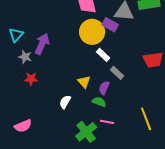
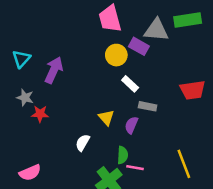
yellow circle: (92, 32) -> (116, 55), size x0.7
gray star: (25, 57) -> (25, 98), moved
gray rectangle: (117, 73) -> (148, 106), turned -32
green semicircle: (99, 102) -> (123, 155), moved, turned 72

